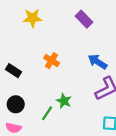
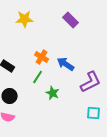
blue arrow: (97, 62) -> (66, 64), moved
green line: (47, 113) -> (38, 77), moved

